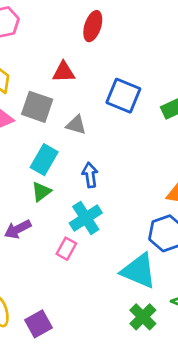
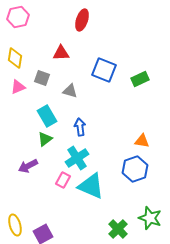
gray square: (37, 107) -> (42, 78), size x0.7
cyan rectangle: (44, 160) -> (47, 116), turned -60
cyan triangle: (139, 271) -> (91, 186), moved

